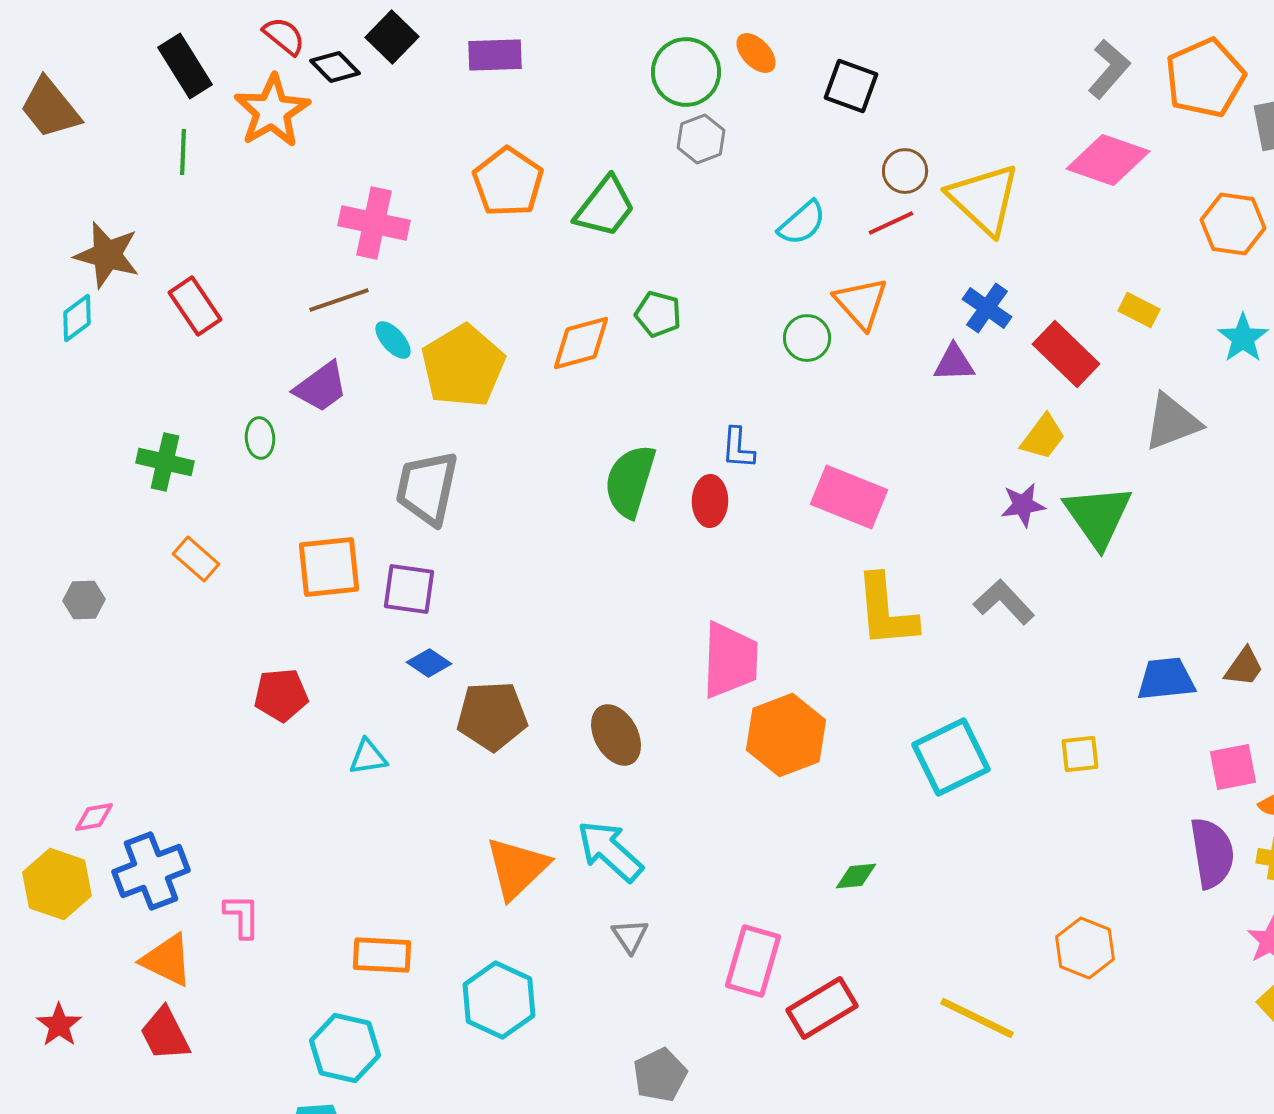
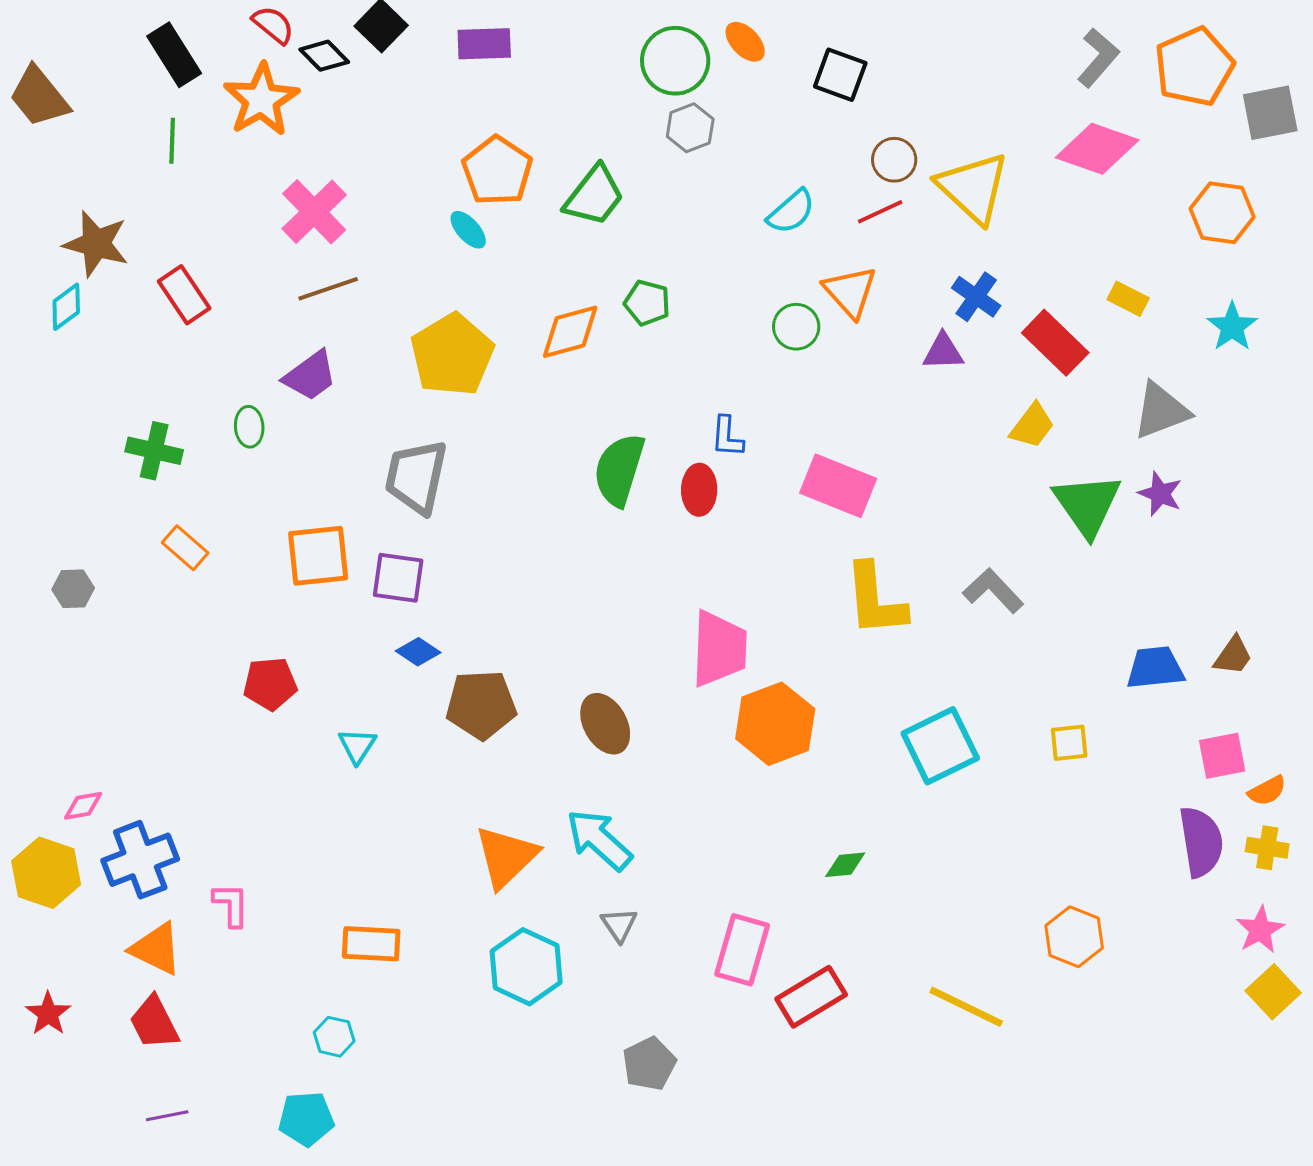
pink cross: (374, 223) -> (314, 212), moved, turned 34
cyan ellipse: (393, 340) -> (468, 230), moved
purple star: (1023, 505) -> (1160, 494), moved, turned 30
cyan triangle: (368, 757) -> (357, 746), turned -48
cyan hexagon: (499, 1000) -> (526, 967), moved
cyan hexagon: (345, 1048) -> (334, 1037), size x0.6

